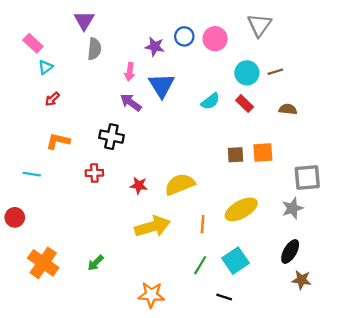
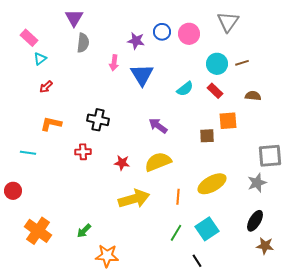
purple arrow: (131, 102) -> (158, 126), moved
orange square: (263, 152) -> (228, 121), moved
orange star: (151, 295) -> (107, 256), moved
black line: (224, 297) -> (197, 261), turned 40

